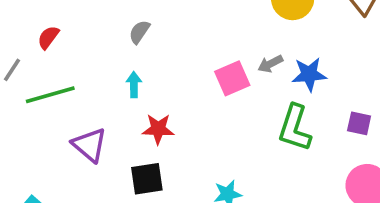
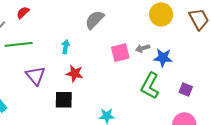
gray semicircle: (139, 32) -> (95, 20), moved, size x1.5

